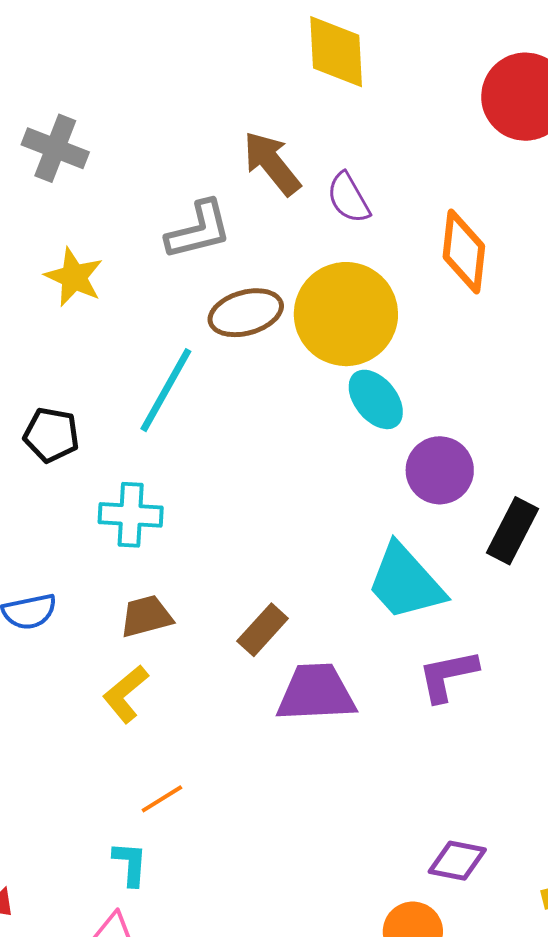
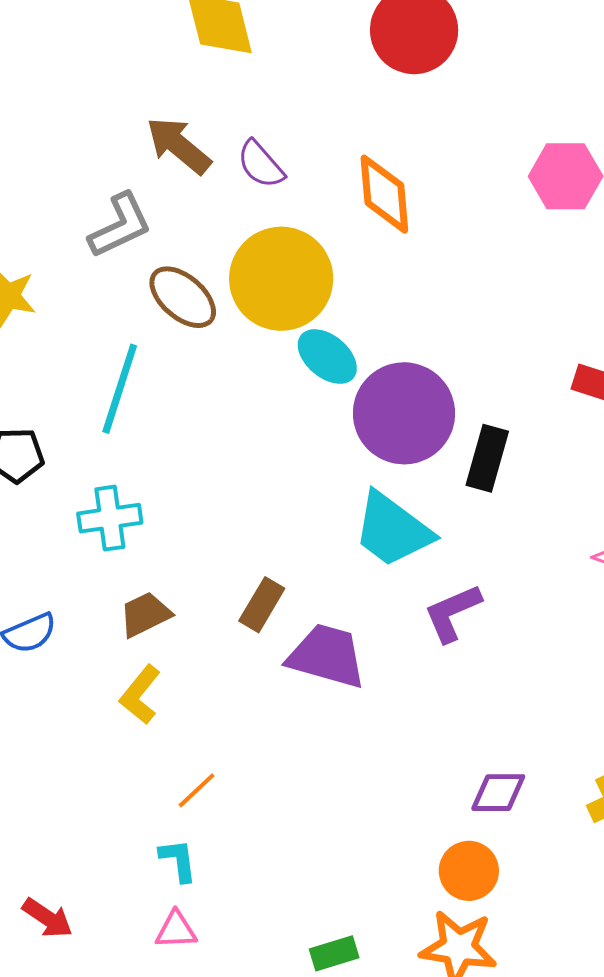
brown ellipse: (246, 313) -> (183, 297), turned 68
purple circle: (440, 470) -> (404, 413), size x1.5
purple trapezoid: (316, 693) -> (327, 656), turned 30

